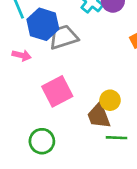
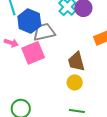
pink square: (57, 91) -> (33, 53), moved
brown trapezoid: (99, 116) -> (76, 62), moved

